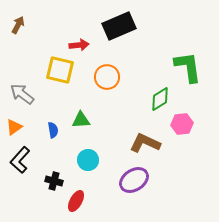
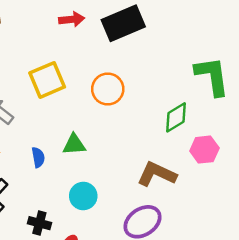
red arrow: (79, 45) -> (72, 19), moved
yellow square: (60, 70) -> (47, 80), turned -36

